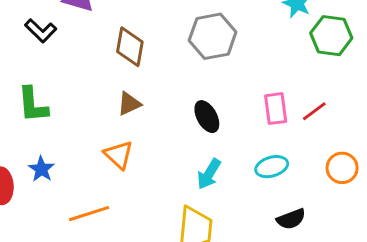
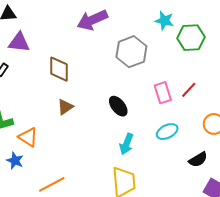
gray hexagon: (213, 36) -> (131, 52), moved
orange triangle: (119, 155) -> (28, 137), moved
black semicircle: (291, 219) -> (198, 160), moved

